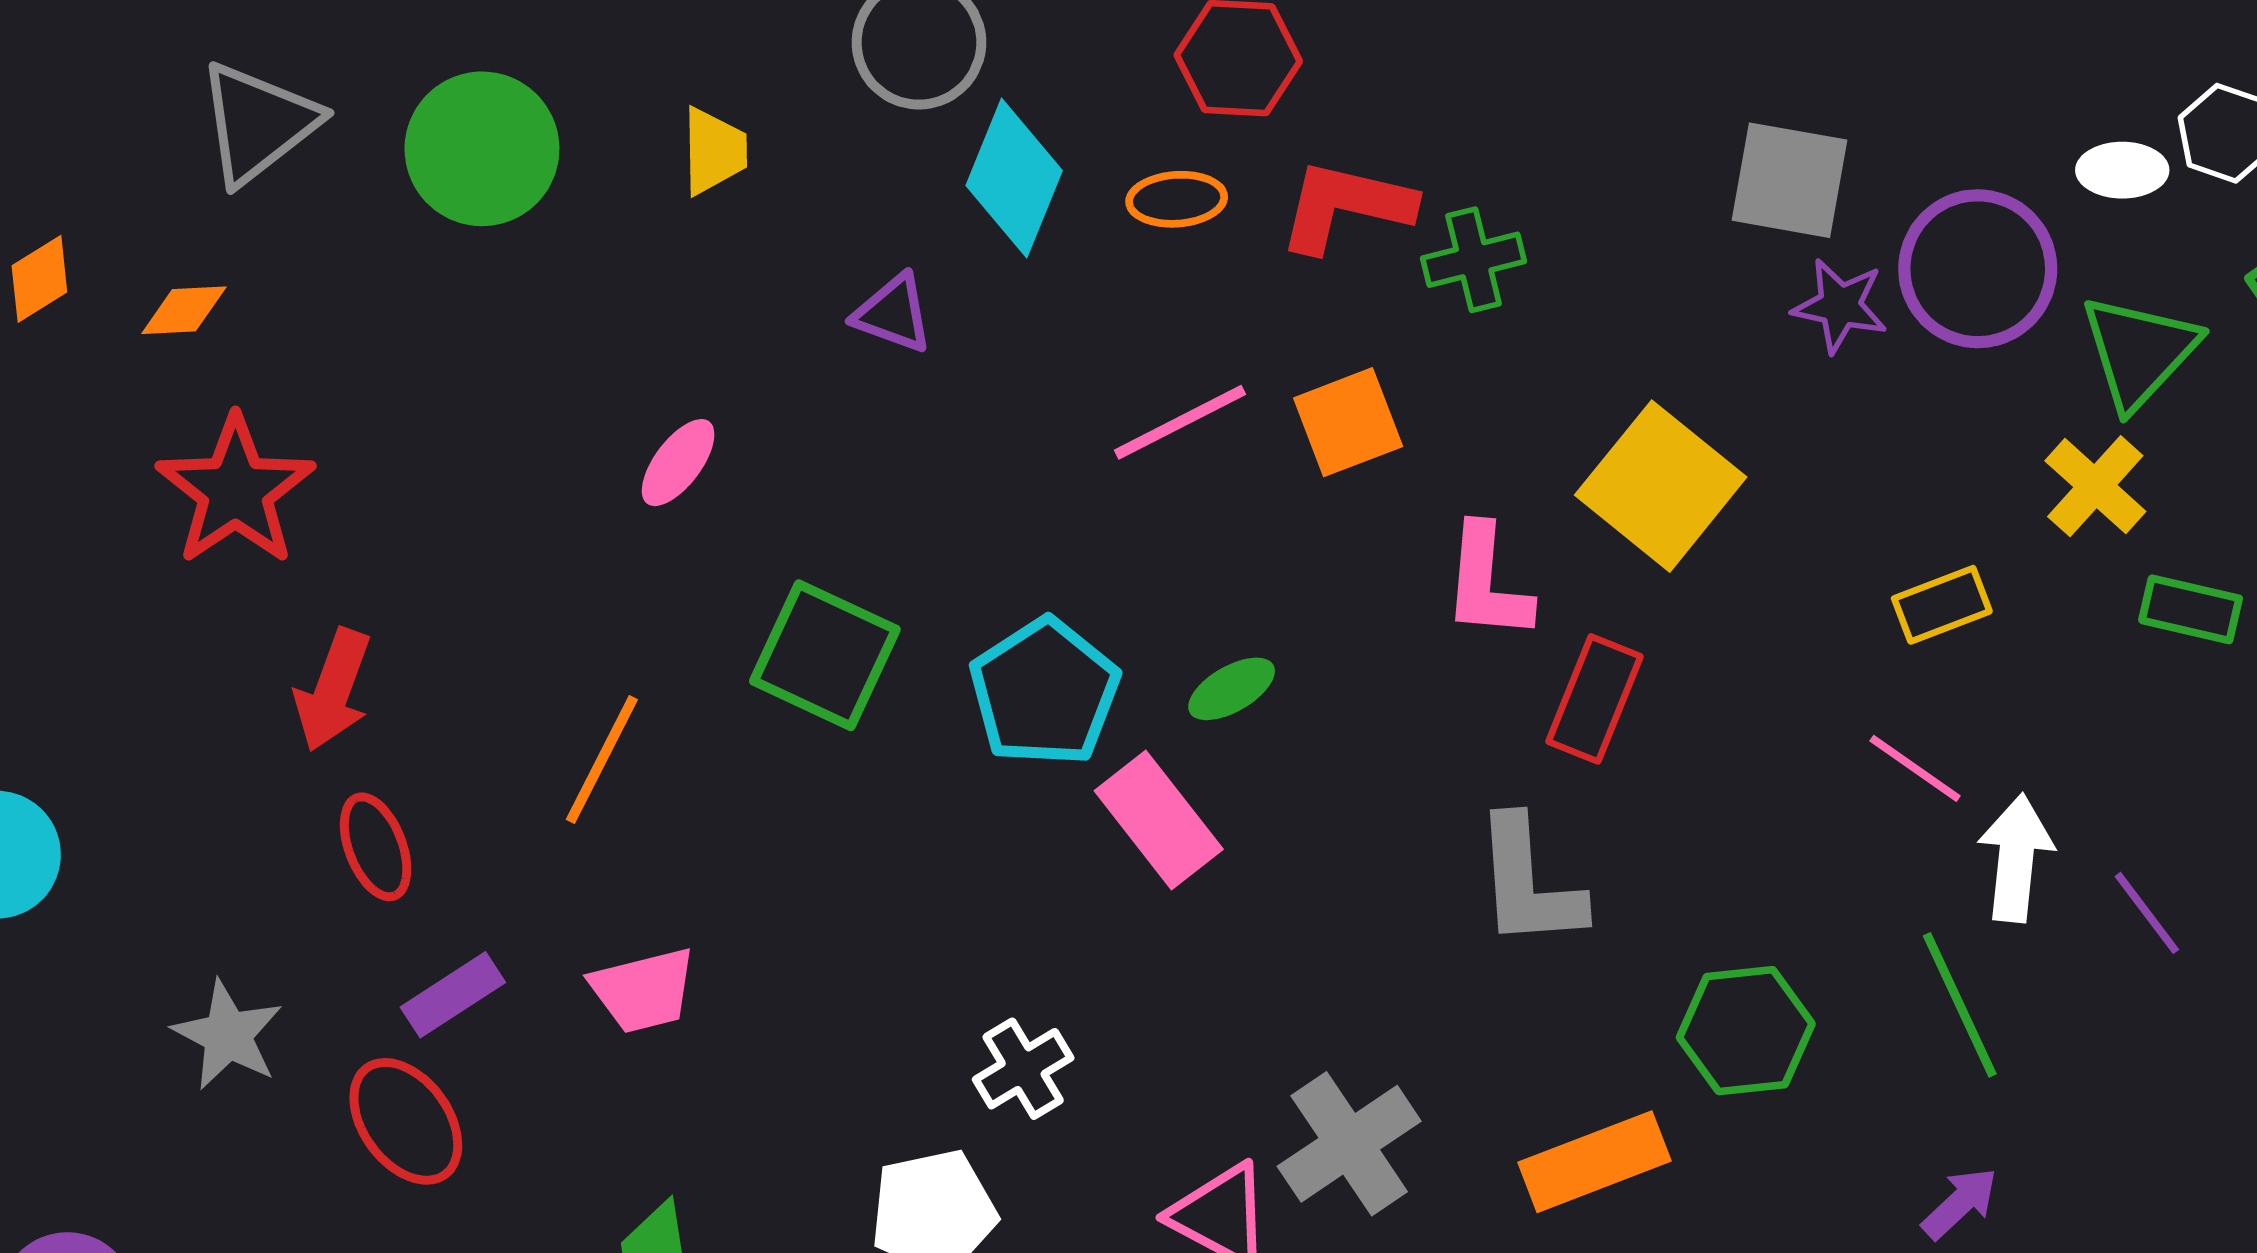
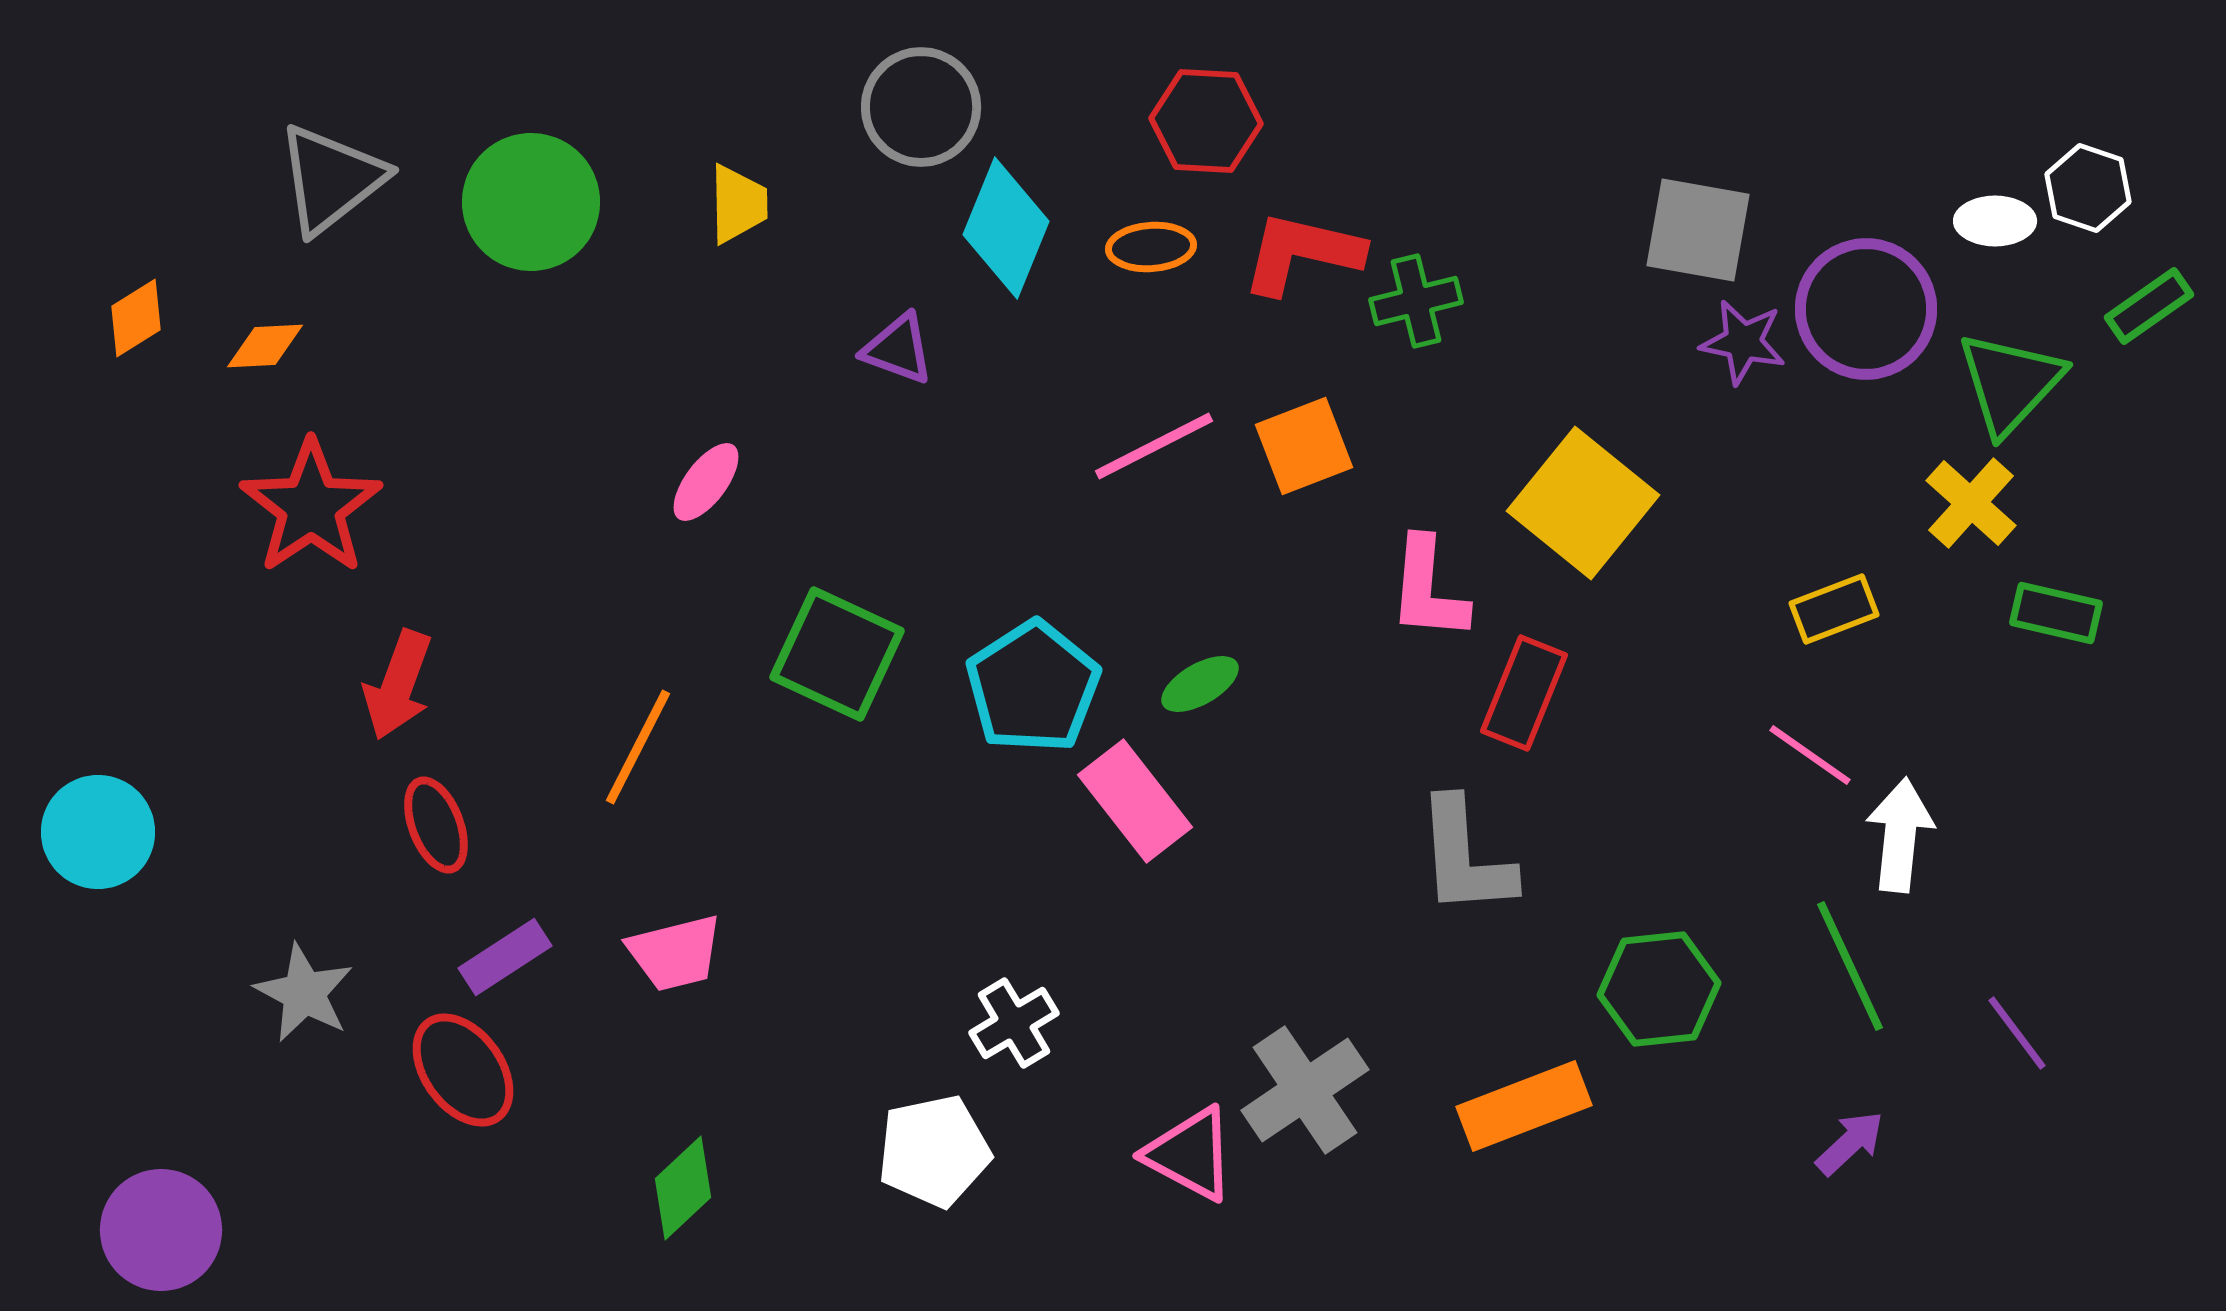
purple line: (2147, 913) -> (2017, 1033), moved

